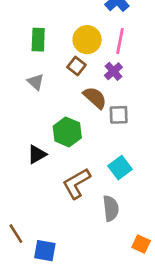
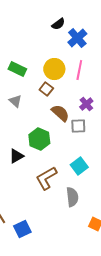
green rectangle: (38, 40) -> (17, 69), turned -66
purple cross: (113, 71) -> (86, 104), moved
blue square: (45, 251) -> (22, 229), turned -36

